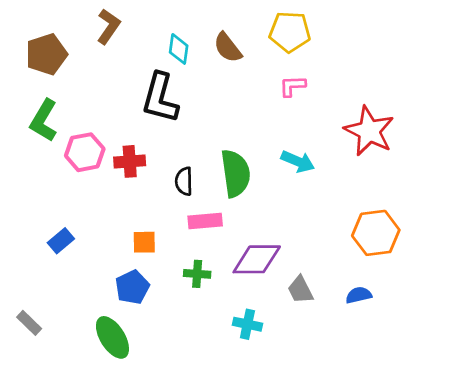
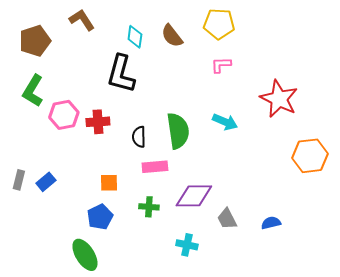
brown L-shape: (109, 26) -> (82, 20), turned -68
orange hexagon: (376, 233) -> (310, 156), moved
gray rectangle: (29, 323) -> (19, 180), moved, turned 60

